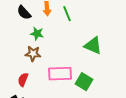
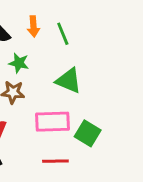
green triangle: (93, 46) -> (69, 81), moved

